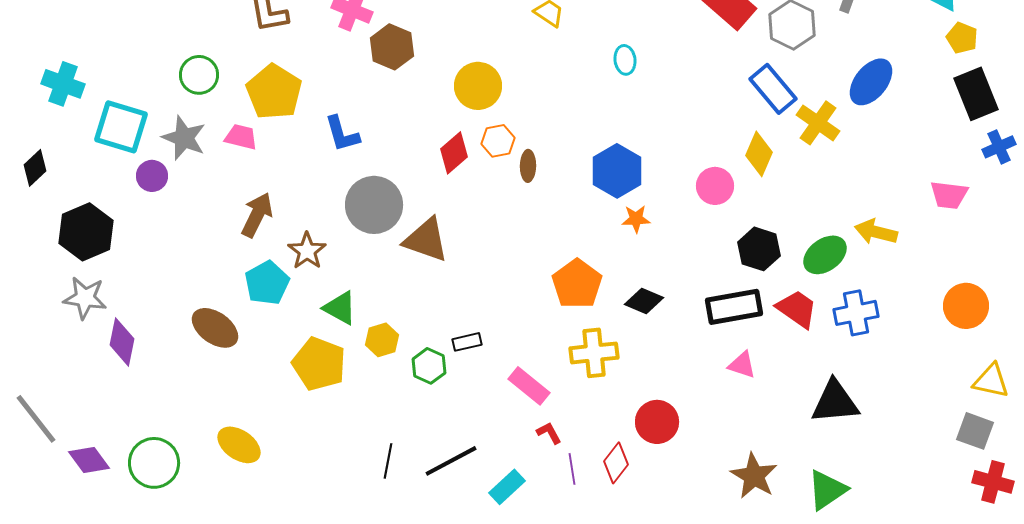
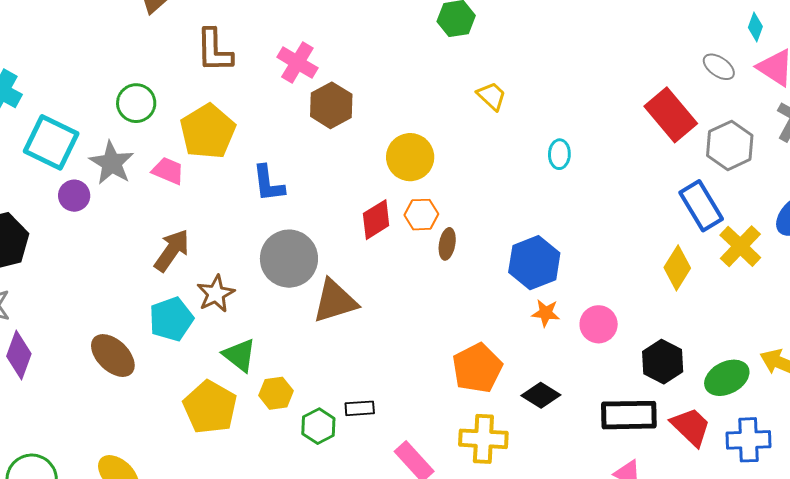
pink circle: (715, 186) -> (599, 324), moved
brown triangle: (426, 240) -> (335, 301), turned -45

